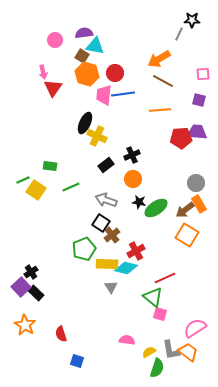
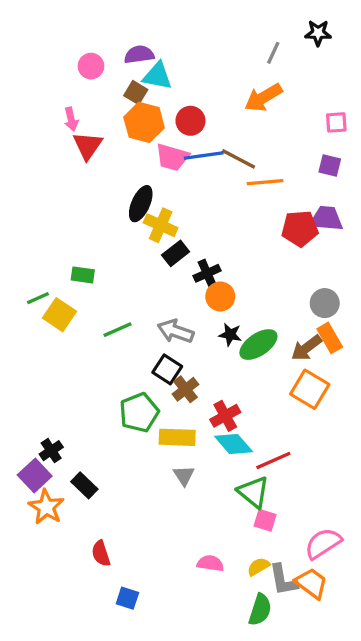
gray line: (179, 34) -> (273, 53), moved
brown line: (163, 81) -> (239, 159), moved
pink trapezoid: (104, 95) -> (172, 157), turned -80
black cross: (132, 155) -> (207, 273), moved
black rectangle: (106, 165) -> (176, 253), moved
green line: (71, 187) -> (118, 330), moved
cyan diamond: (126, 268) -> (234, 444), moved, turned 35
black rectangle: (36, 293) -> (84, 485), moved
orange star: (25, 325) -> (46, 507), moved
yellow semicircle: (149, 352) -> (258, 567), moved

